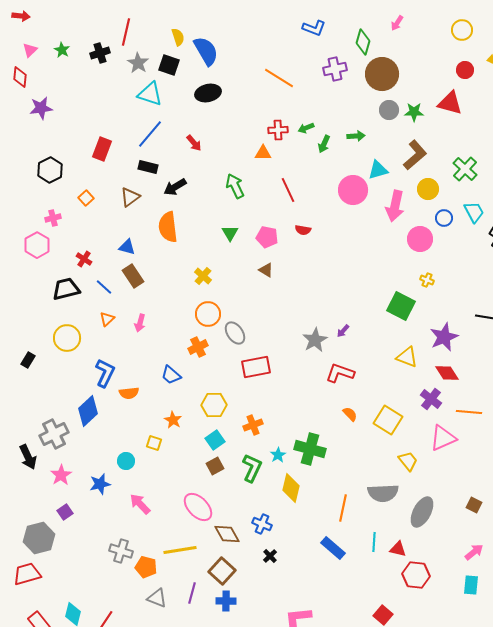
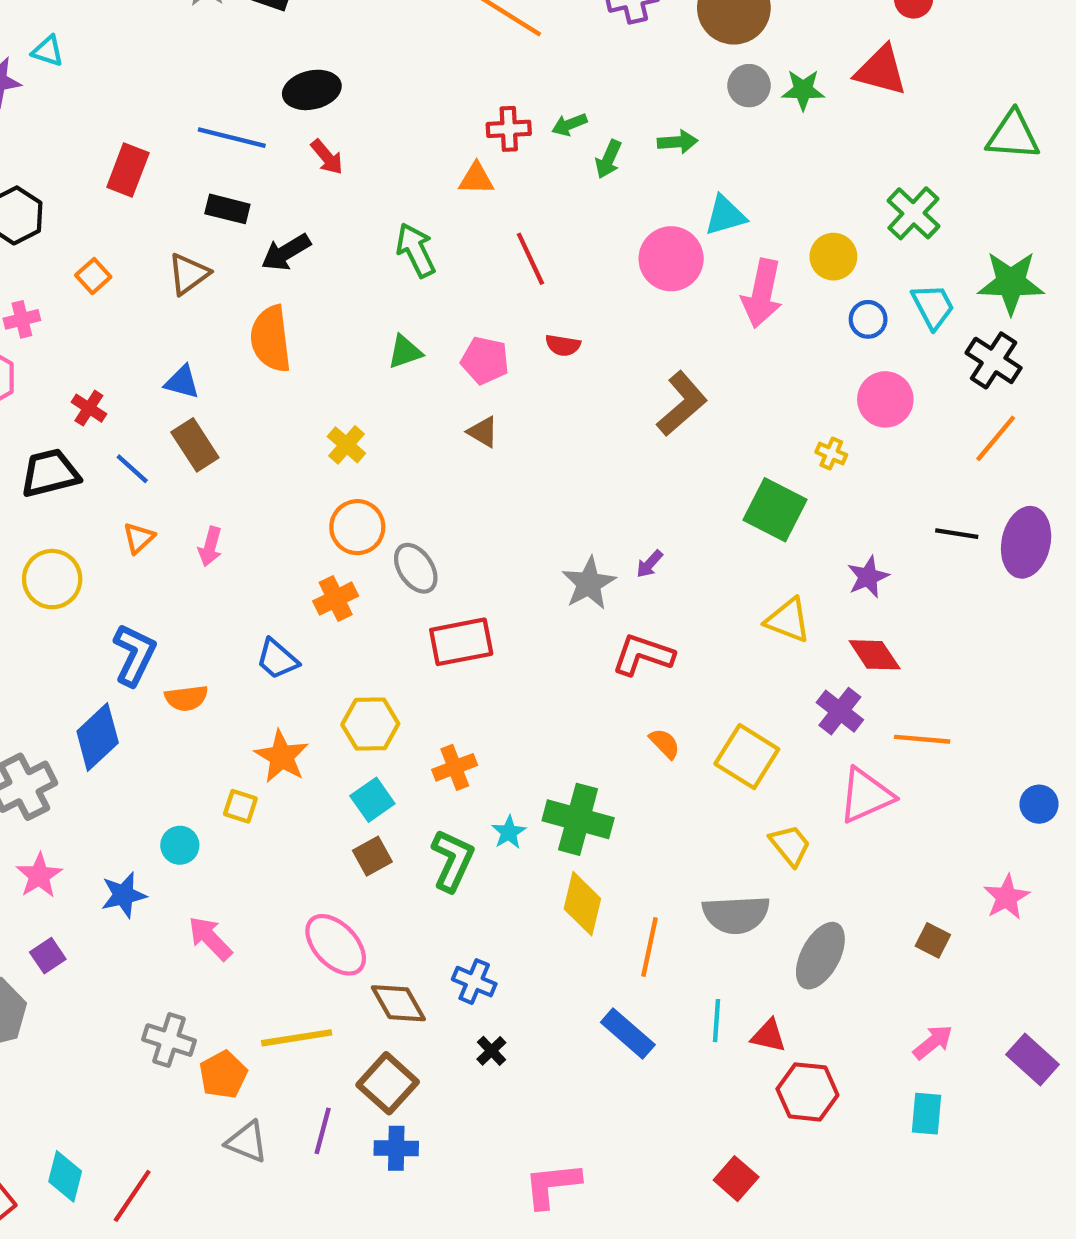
black ellipse: (208, 93) -> (312, 90), moved
cyan triangle: (150, 94) -> (48, 51), moved, size x0.6
blue line: (150, 134) -> (232, 138), turned 64
brown L-shape: (415, 155) -> (682, 404), moved
green triangle: (230, 233) -> (405, 352), turned 42
pink circle: (420, 239) -> (885, 399), moved
purple star: (444, 337) -> (868, 577), size x0.7
orange star: (173, 420) -> (282, 757), size x1.4
yellow diamond: (291, 488) -> (582, 904), moved
orange pentagon: (146, 567) -> (223, 1075), turned 30

